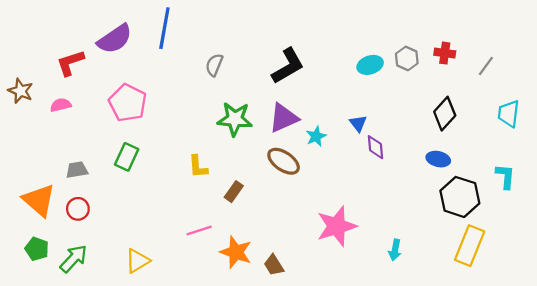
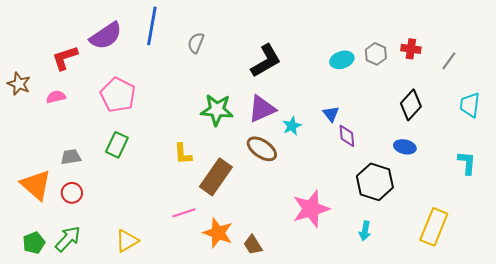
gray semicircle: (214, 65) -> (196, 43), moved
brown rectangle: (234, 192) -> (216, 177), size x1.8
black hexagon: (460, 197) -> (375, 182), moved
green pentagon: (37, 249) -> (34, 243), moved, turned 30

